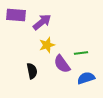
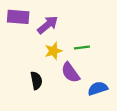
green line: (81, 53) -> (82, 48), moved

